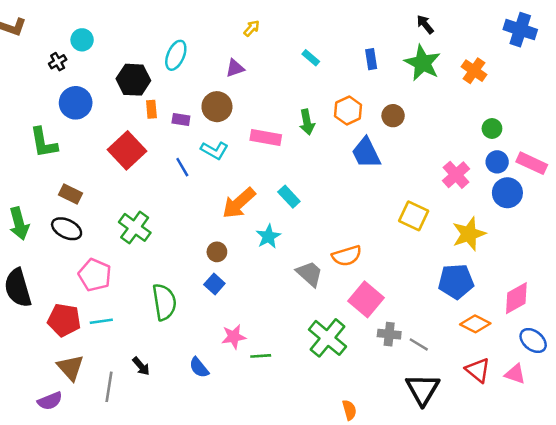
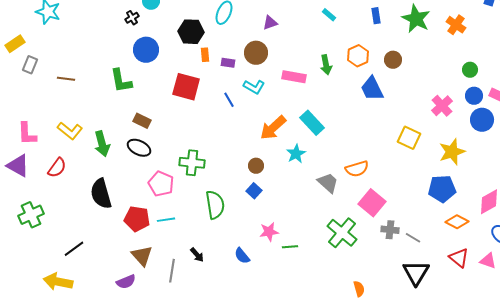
red square: (127, 150) -> (186, 87), turned -32
cyan rectangle: (289, 197) -> (312, 123), size x1.4
green cross: (135, 227) -> (192, 163), moved, turned -30

